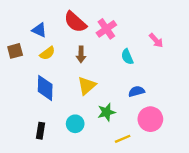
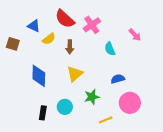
brown square: (15, 51) -> (13, 44), turned 32
yellow semicircle: (47, 53) -> (49, 39), moved
black rectangle: (40, 131) -> (43, 113), moved

